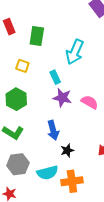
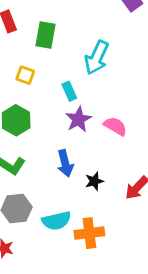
purple star: (62, 98) -> (78, 119), turned 30
black star: (67, 150) -> (94, 181), moved

